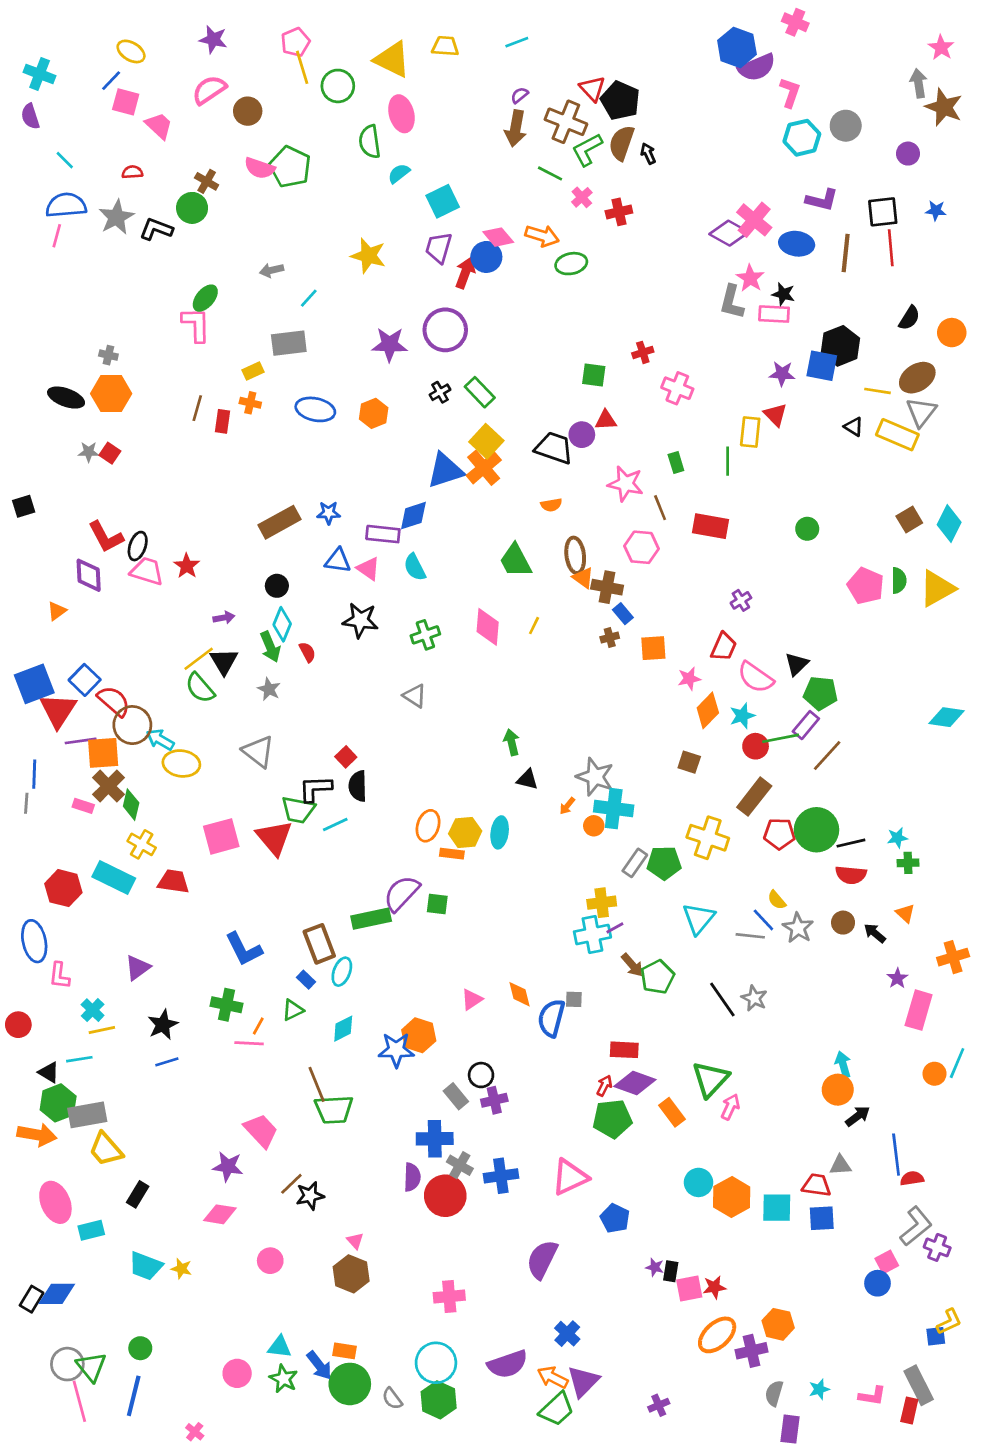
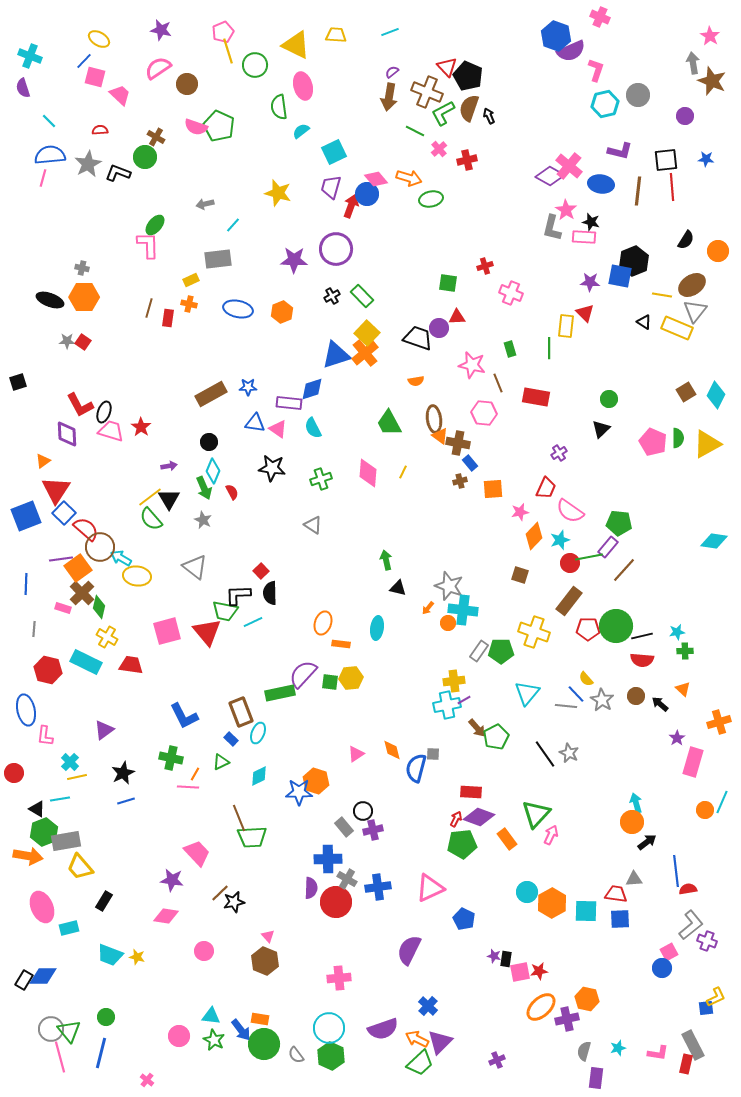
black triangle: (797, 664) -> (601, 429), moved
red triangle: (58, 710) -> (56, 490), moved
orange square: (103, 753) -> (78, 568), turned -32
gray line: (26, 803) -> (34, 629), moved
yellow hexagon: (465, 832) -> (351, 678), moved

